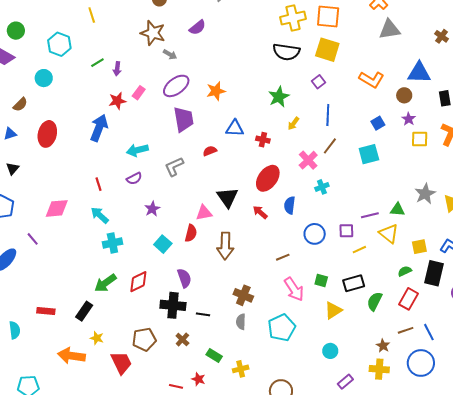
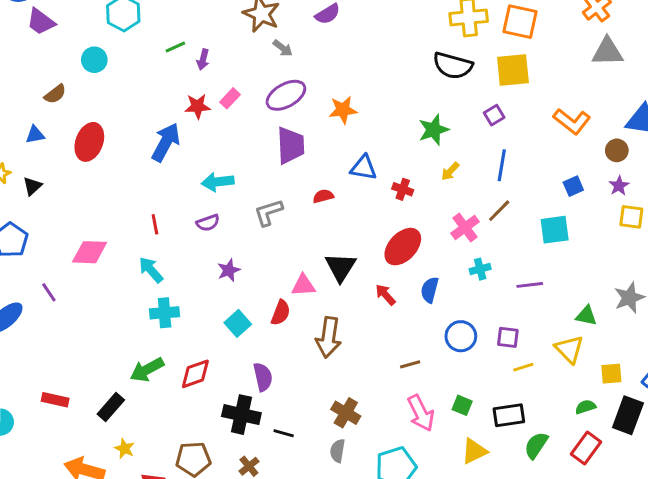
yellow square: (327, 50) -> (513, 70), turned -30
purple line: (370, 215) -> (530, 285), moved

